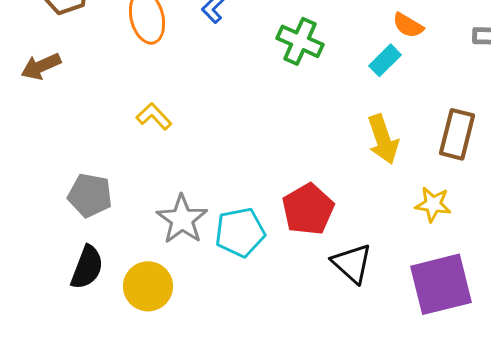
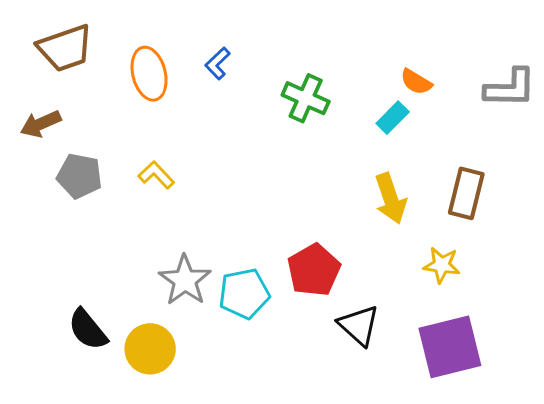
gray pentagon: (90, 195) -> (79, 176), moved
black semicircle: (87, 267) -> (88, 329), turned 120

